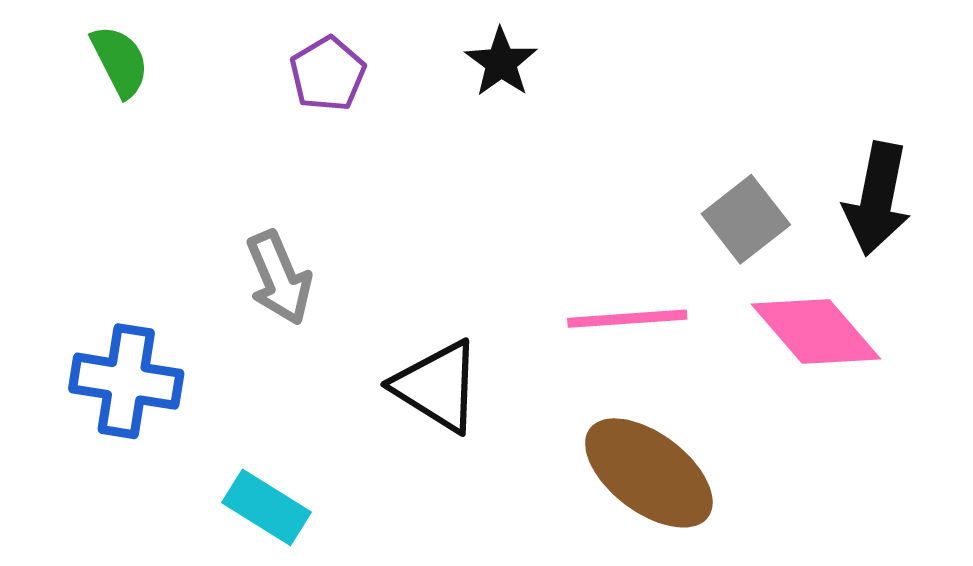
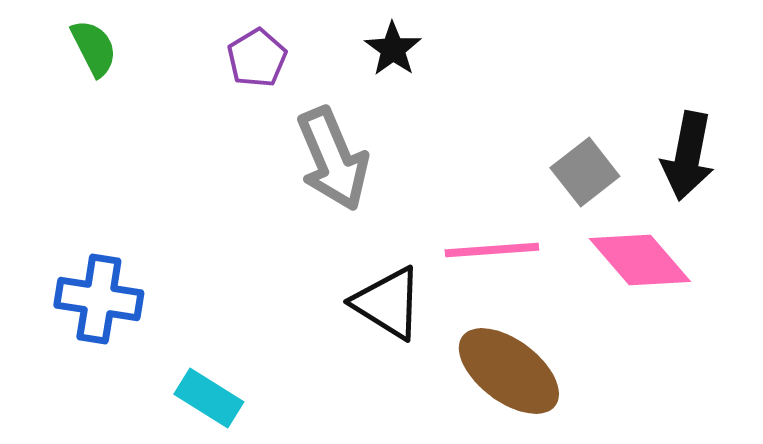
gray arrow: (279, 278) -> (333, 159), moved, size x1.4
black triangle: (437, 386) -> (388, 303), moved

